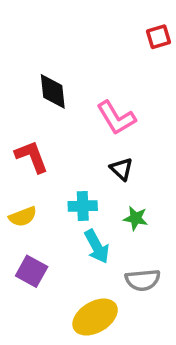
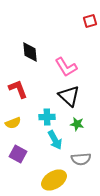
black triangle: (121, 169) -> (69, 96), size x1.6

